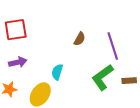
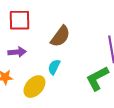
brown semicircle: (80, 39) -> (60, 36), moved, size x1.6

